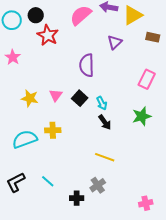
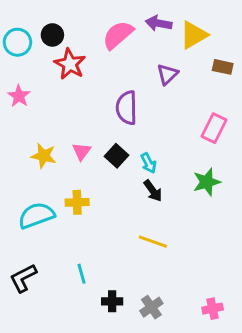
cyan line: (48, 181) -> (82, 274), moved, turned 32
gray cross: (98, 185) -> (151, 307), moved

